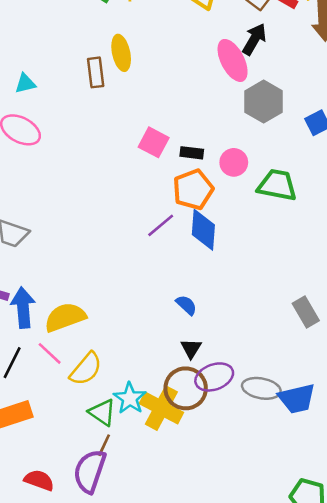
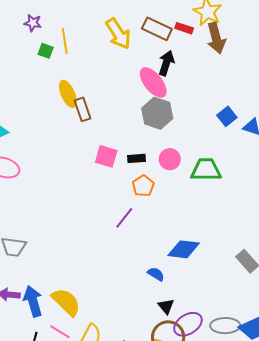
brown rectangle: (96, 72) -> (82, 109), moved
gray hexagon: (264, 102) -> (157, 113), moved
orange pentagon: (193, 189) -> (143, 186), size x0.7
blue diamond: (203, 230) -> (184, 249), moved, turned -76
yellow semicircle: (65, 317) -> (66, 302), turned 76

